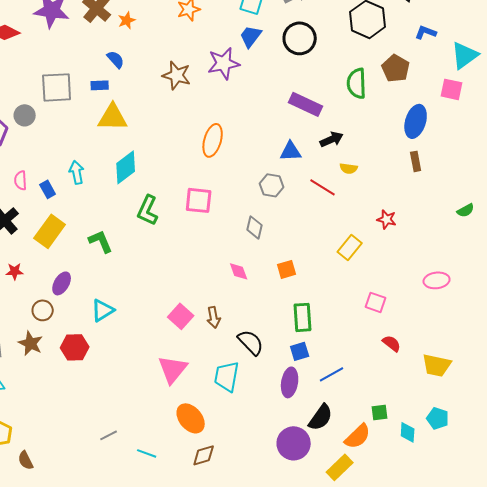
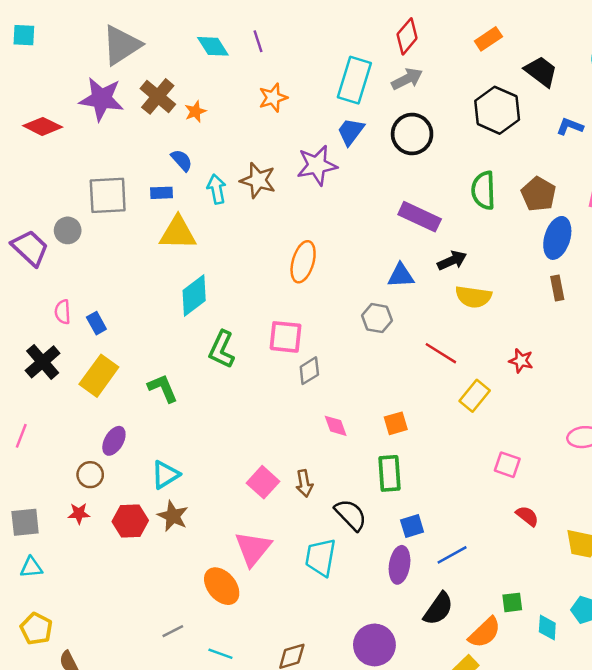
brown pentagon: (396, 68) -> (539, 194), moved
yellow semicircle: (349, 168) -> (473, 297), size x1.6
cyan arrow: (77, 172) -> (217, 189), moved
red line: (323, 187) -> (441, 353), moved
gray diamond: (255, 227) -> (309, 371), moved, turned 45
red star: (15, 271) -> (79, 513), moved
green rectangle: (303, 317) -> (389, 473), moved
brown star: (31, 343) -> (173, 516), moved
orange ellipse: (191, 418) -> (222, 586), moved
purple circle: (294, 443) -> (374, 645), moved

